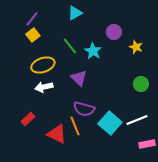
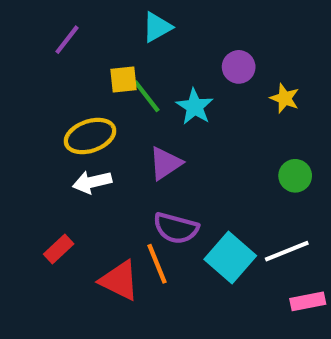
yellow square: (33, 35) -> (124, 79), moved, turned 32
purple triangle: (79, 78) -> (165, 163), turned 42

